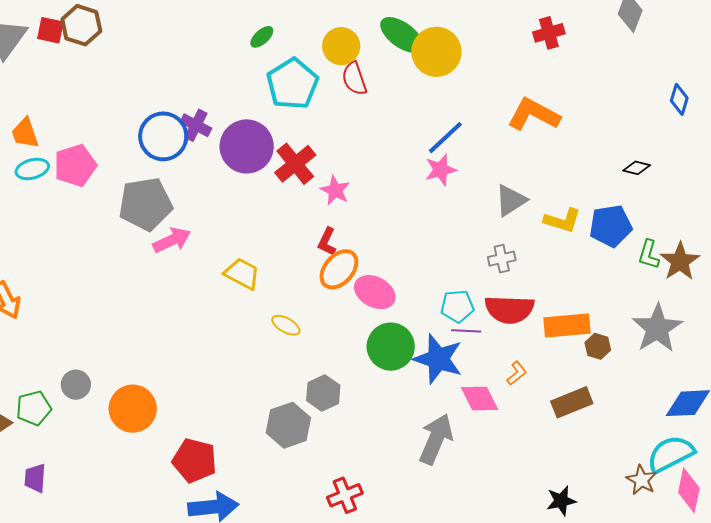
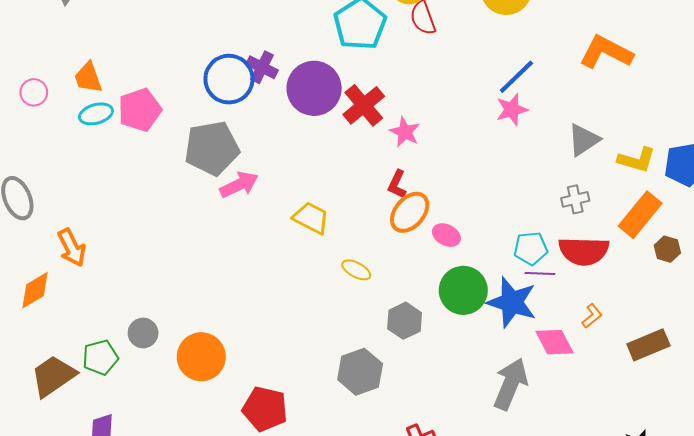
pink ellipse: (375, 292) -> (446, 235), size x0.7
orange rectangle: (567, 325) -> (640, 215), moved, turned -45
brown hexagon: (598, 346) -> (667, 249), moved
gray hexagon: (323, 393) -> (405, 321), moved

